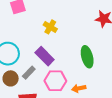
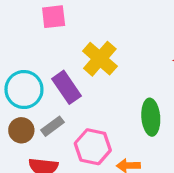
yellow cross: (50, 27) -> (100, 59), size x1.5
purple rectangle: (45, 56) -> (67, 87), moved

